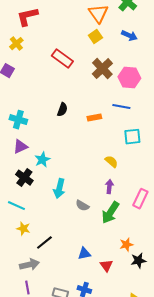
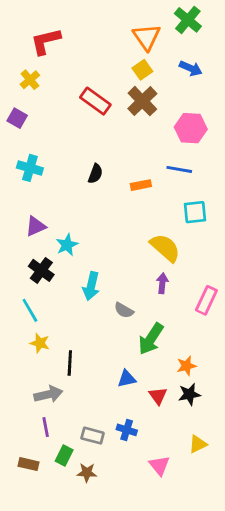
brown cross: (102, 69) -> (142, 101), moved
cyan cross: (18, 120) -> (30, 168), moved
yellow semicircle: (111, 162) -> (165, 248), size x1.6
cyan line: (16, 206) -> (30, 310), turned 36
green arrow: (110, 213) -> (151, 339), moved
black line: (44, 243) -> (70, 363), turned -48
black star: (138, 261) -> (189, 394), moved

